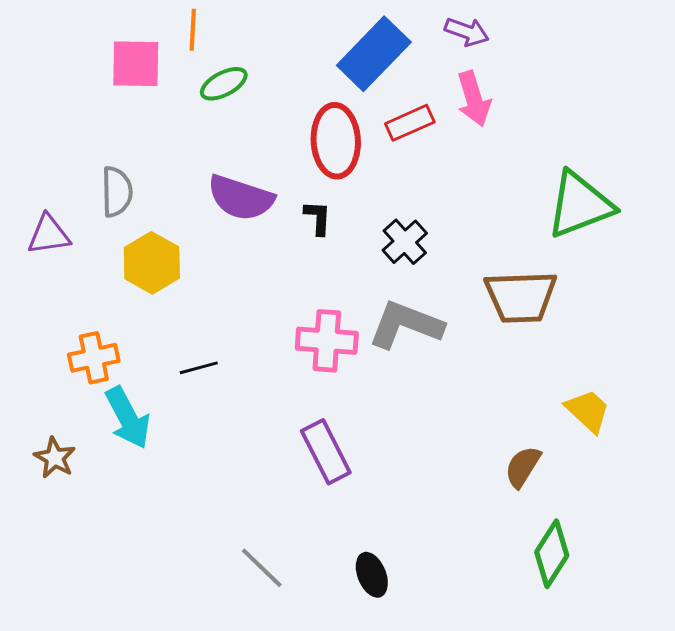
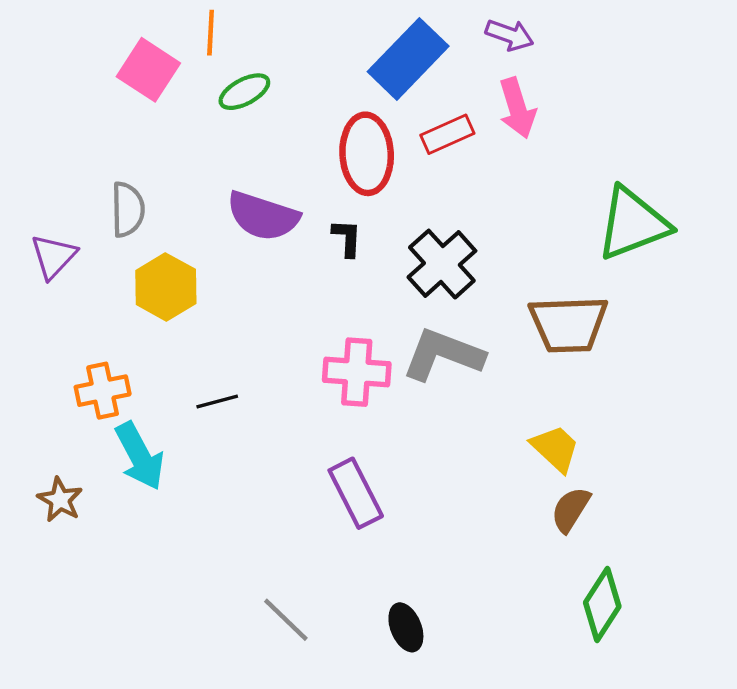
pink square: (136, 64) -> (148, 70), turned 32
purple triangle: (49, 235) -> (53, 256), turned -39
black cross: (405, 242) -> (442, 264), size x1.4
yellow trapezoid: (588, 411) -> (555, 448), moved

